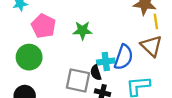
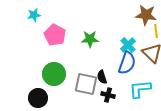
green circle: (29, 57) -> (54, 74), moved
cyan cross: (106, 62) -> (128, 45), moved, turned -35

